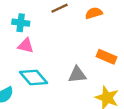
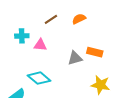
pink triangle: (26, 46) -> (40, 45), moved
gray triangle: (77, 75) -> (75, 58), moved

